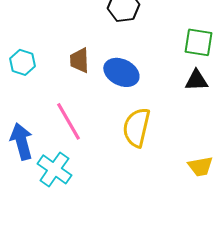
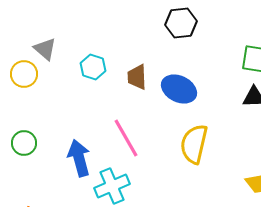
cyan hexagon: (22, 62) -> (93, 67), moved
cyan cross: (54, 169) -> (112, 186), turned 32

